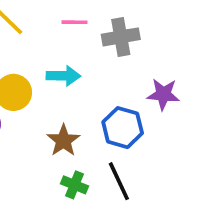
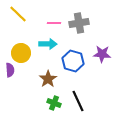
pink line: (75, 22) -> (54, 23), moved
blue hexagon: (123, 128) -> (73, 61), moved

